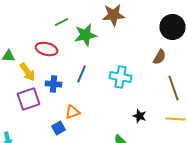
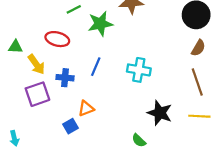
brown semicircle: (160, 57) -> (198, 48), moved
black star: (140, 116) -> (160, 113), size x1.6

